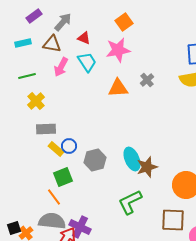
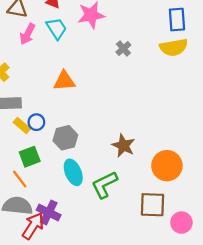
orange triangle: (118, 88) -> (64, 81), moved
cyan ellipse: (132, 159) -> (73, 172), moved
brown star: (147, 167) -> (123, 146), turned -30

